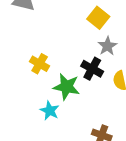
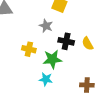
gray star: (107, 46) -> (46, 26), moved

